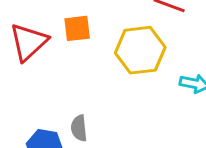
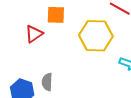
red triangle: (29, 42) -> (34, 34), moved, size x0.7

